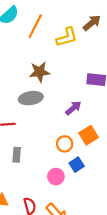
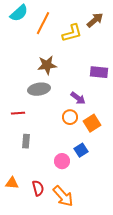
purple arrow: (73, 108) -> (78, 98), turned 77
orange circle: (65, 144) -> (70, 117), moved

